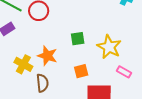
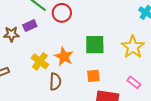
green square: (78, 39) -> (95, 45), size x1.5
yellow star: (109, 47) -> (133, 47), moved

